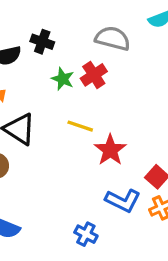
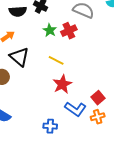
red star: (110, 150) -> (62, 84), moved
blue cross: (86, 234) -> (50, 126), turned -32

